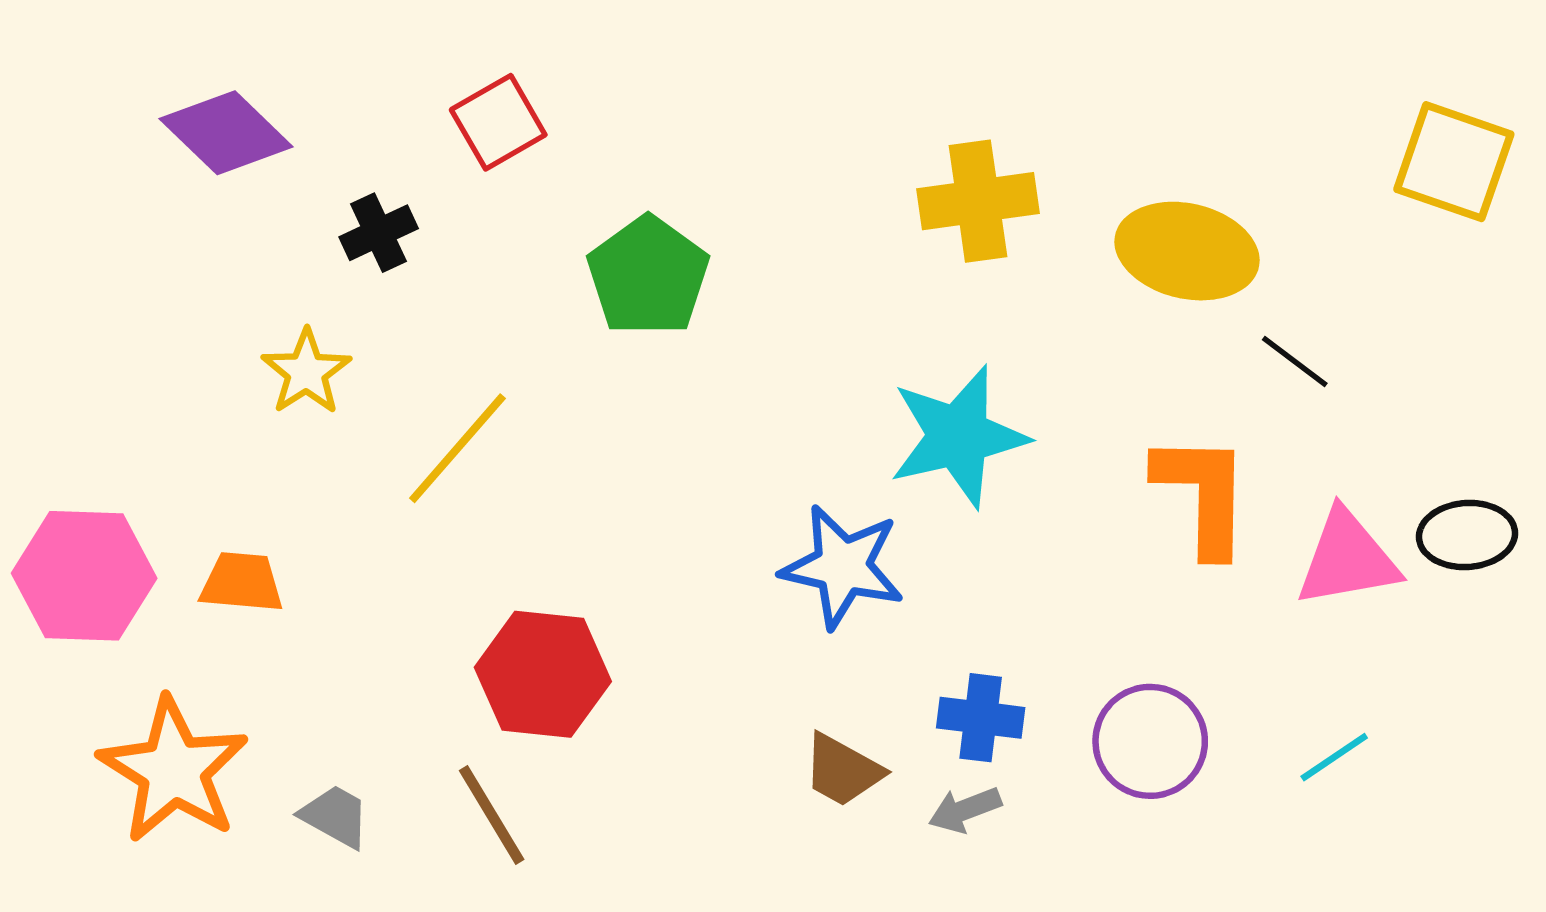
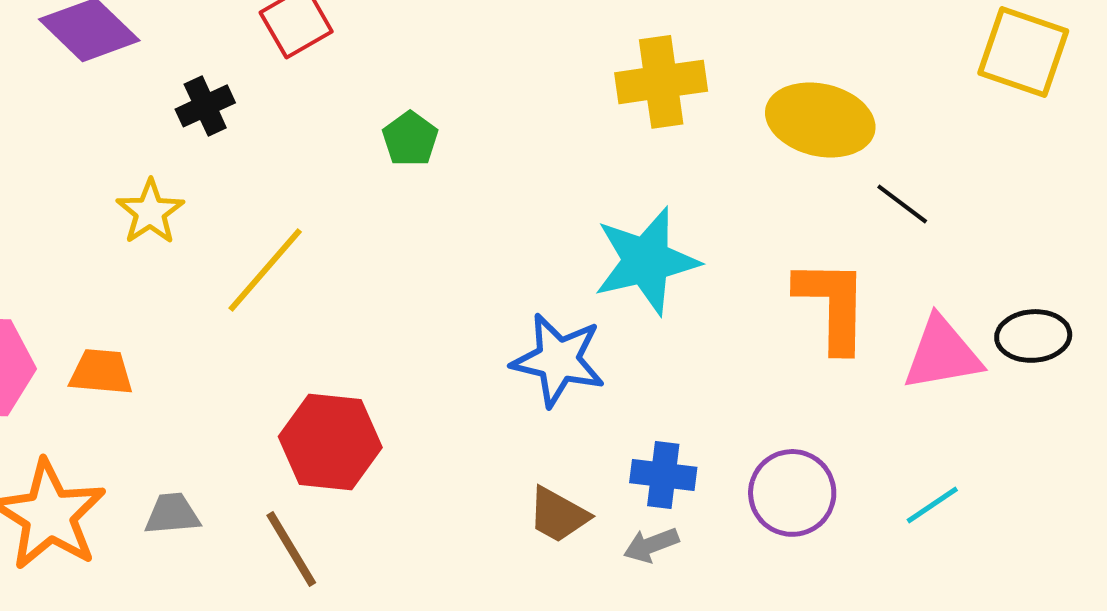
green pentagon: (648, 276) -> (410, 139), size x0.6
gray trapezoid: (335, 816) -> (172, 514), moved, turned -34

